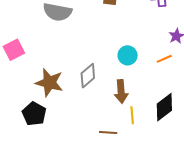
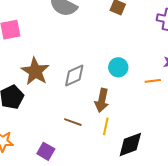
black diamond: (164, 107) -> (130, 144), moved
brown line: (108, 132) -> (73, 122), moved

